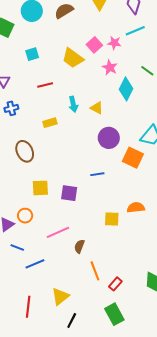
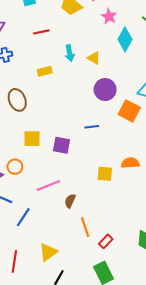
blue line: (35, 264) -> (23, 217), turned -36

